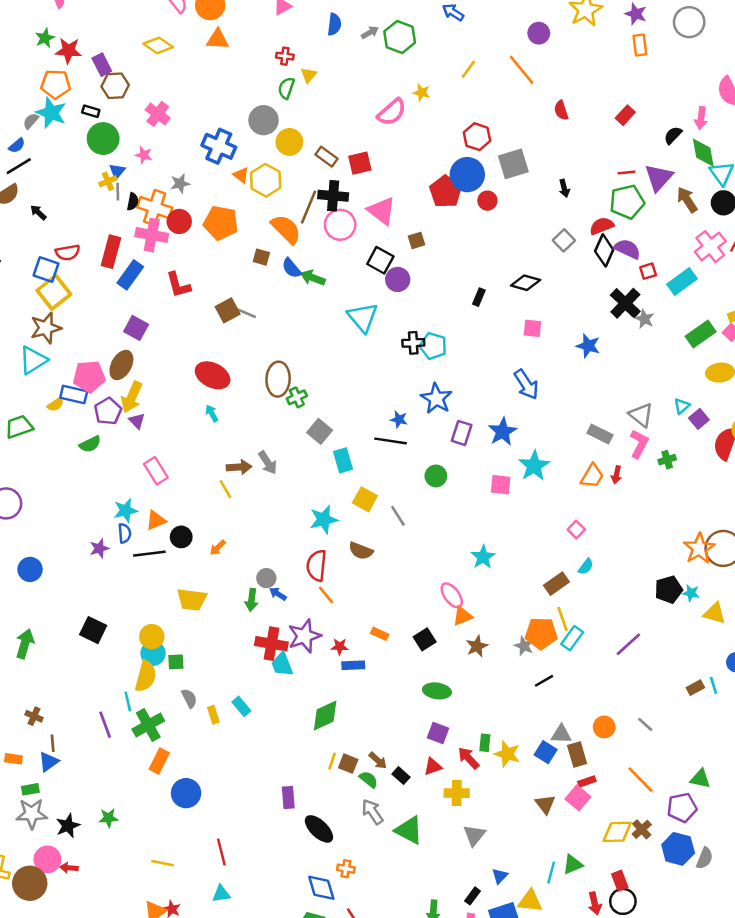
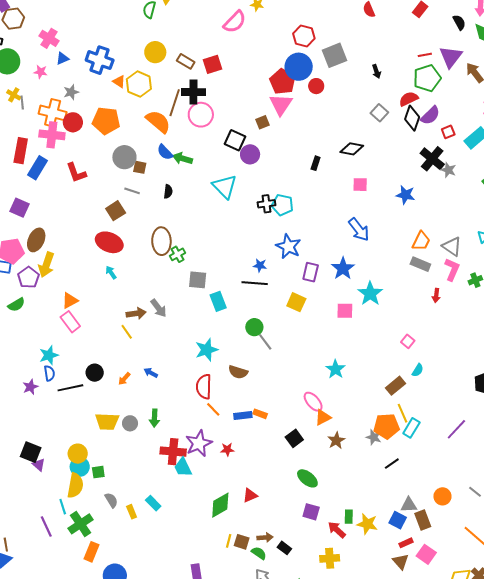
gray circle: (264, 120) -> (124, 157), moved
black semicircle: (673, 135) -> (459, 22), turned 112
blue triangle: (117, 171) -> (63, 58), moved, turned 32
yellow cross: (108, 181) -> (14, 95), turned -32
black semicircle: (133, 202) -> (168, 191), moved
pink triangle: (382, 211) -> (281, 104), moved, turned 30
purple semicircle: (627, 249) -> (430, 115), turned 115
brown square: (261, 257) -> (140, 167), moved
brown square: (228, 310) -> (116, 211), moved
purple square: (136, 328) -> (20, 208), moved
purple triangle: (137, 421) -> (39, 465), moved
gray square: (320, 431) -> (198, 280), turned -30
green circle: (436, 476) -> (254, 327), moved
orange trapezoid: (592, 476) -> (421, 241), moved
yellow square: (365, 499) -> (296, 302), moved
orange triangle: (156, 520) -> (70, 301), moved
gray circle: (266, 578) -> (130, 423), moved
blue arrow: (278, 594) -> (151, 373), moved
orange rectangle: (380, 634) -> (260, 414), moved
blue rectangle: (353, 665) -> (243, 416), moved
green ellipse: (437, 691) -> (307, 478), turned 35
brown arrow: (378, 761) -> (265, 538), turned -42
red triangle: (433, 767) -> (250, 495), moved
red rectangle: (587, 781) -> (406, 543), moved

